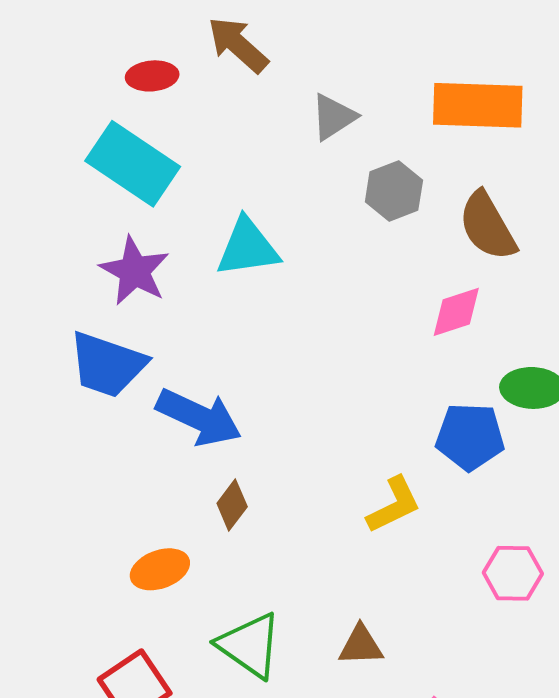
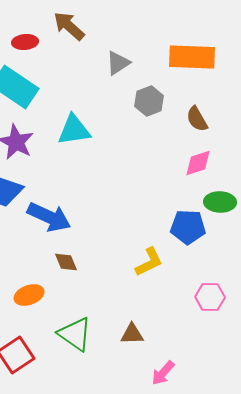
brown semicircle: (488, 226) -> (197, 119), size x0.7
pink diamond: (456, 312) -> (198, 163), moved
brown diamond: (232, 505) -> (66, 262), turned -60

